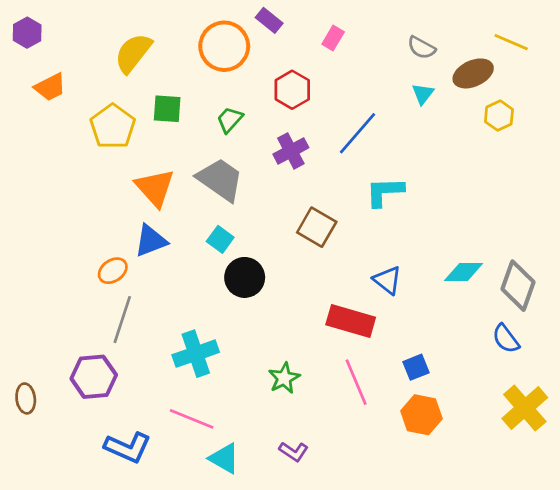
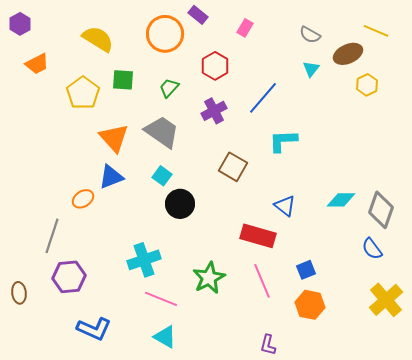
yellow semicircle: (133, 53) -> (98, 39), turned 84
gray line: (122, 320) -> (52, 236), moved
green star: (284, 378) -> (209, 278), size x1.4
pink line: (192, 419) -> (161, 299), moved
purple L-shape: (294, 452) -> (268, 345), moved, turned 70

